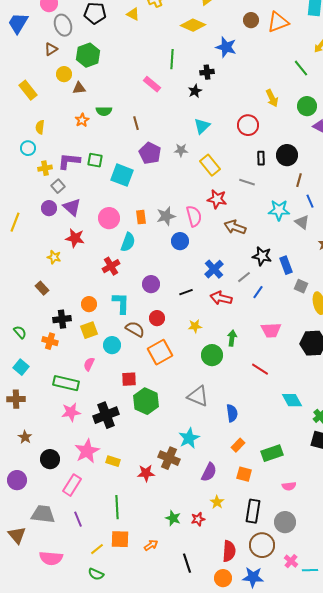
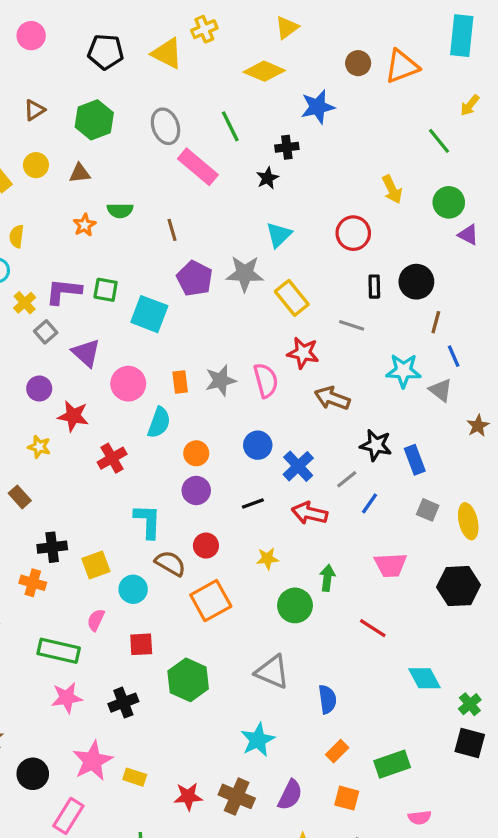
yellow triangle: (133, 14) -> (167, 53), size x1.5
gray ellipse: (63, 25) -> (165, 126), moved
blue star: (226, 47) -> (318, 107), turned -30
green line: (172, 59) -> (230, 126), turned -30
yellow circle: (64, 74) -> (36, 165), moved
pink rectangle: (152, 84) -> (198, 167), size x1.4
gray star: (181, 150) -> (245, 274), size x1.6
yellow cross: (45, 168) -> (25, 303), turned -32
purple triangle: (72, 207) -> (86, 353), moved
purple circle: (49, 208) -> (39, 389), moved
blue circle: (180, 241) -> (258, 445), moved
red cross: (111, 266) -> (112, 458), moved
gray square: (301, 286) -> (428, 510), moved
orange circle: (89, 304) -> (196, 453), moved
red square: (129, 379) -> (141, 644), moved
black cross: (106, 415) -> (123, 703), size x0.7
brown cross: (169, 458) -> (237, 796), moved

